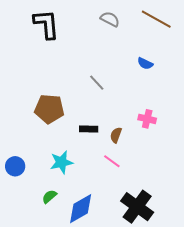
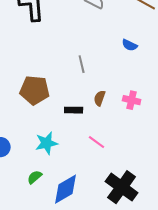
gray line: (97, 83) -> (82, 64), turned 30
brown semicircle: (116, 135) -> (100, 98), moved

